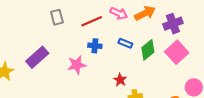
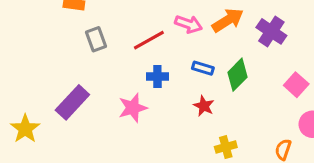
purple cross: (173, 24) -> (271, 31), turned -30
pink square: (177, 52) -> (296, 85), moved, size x0.7
red star: (120, 80) -> (204, 106), moved

